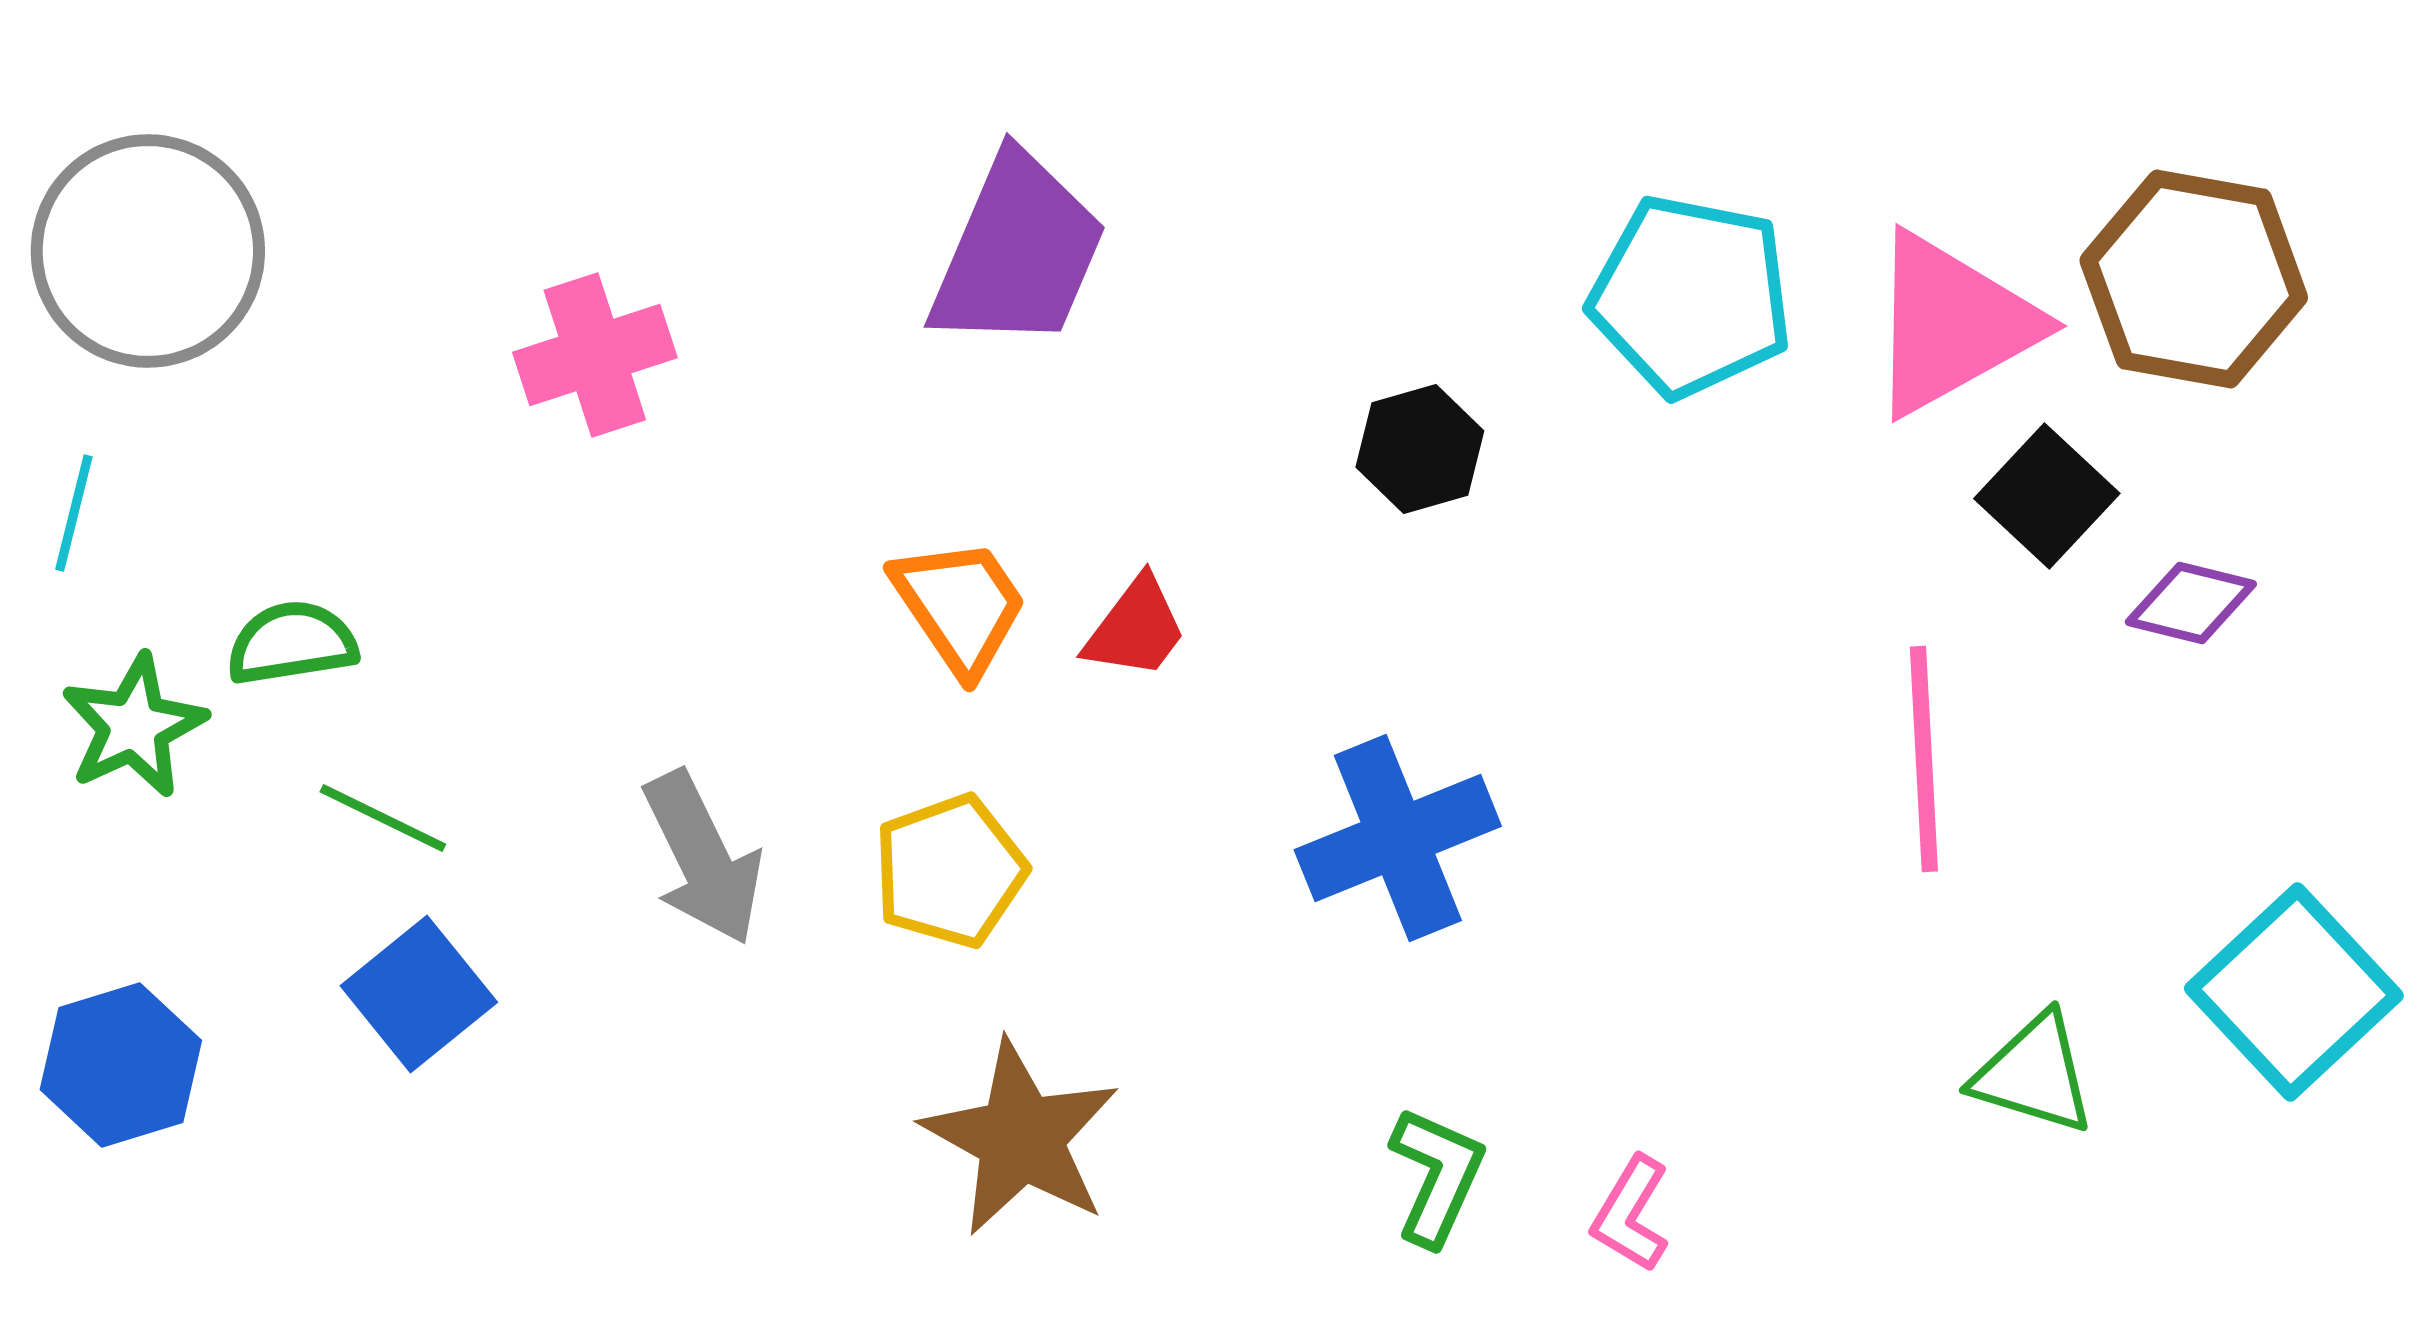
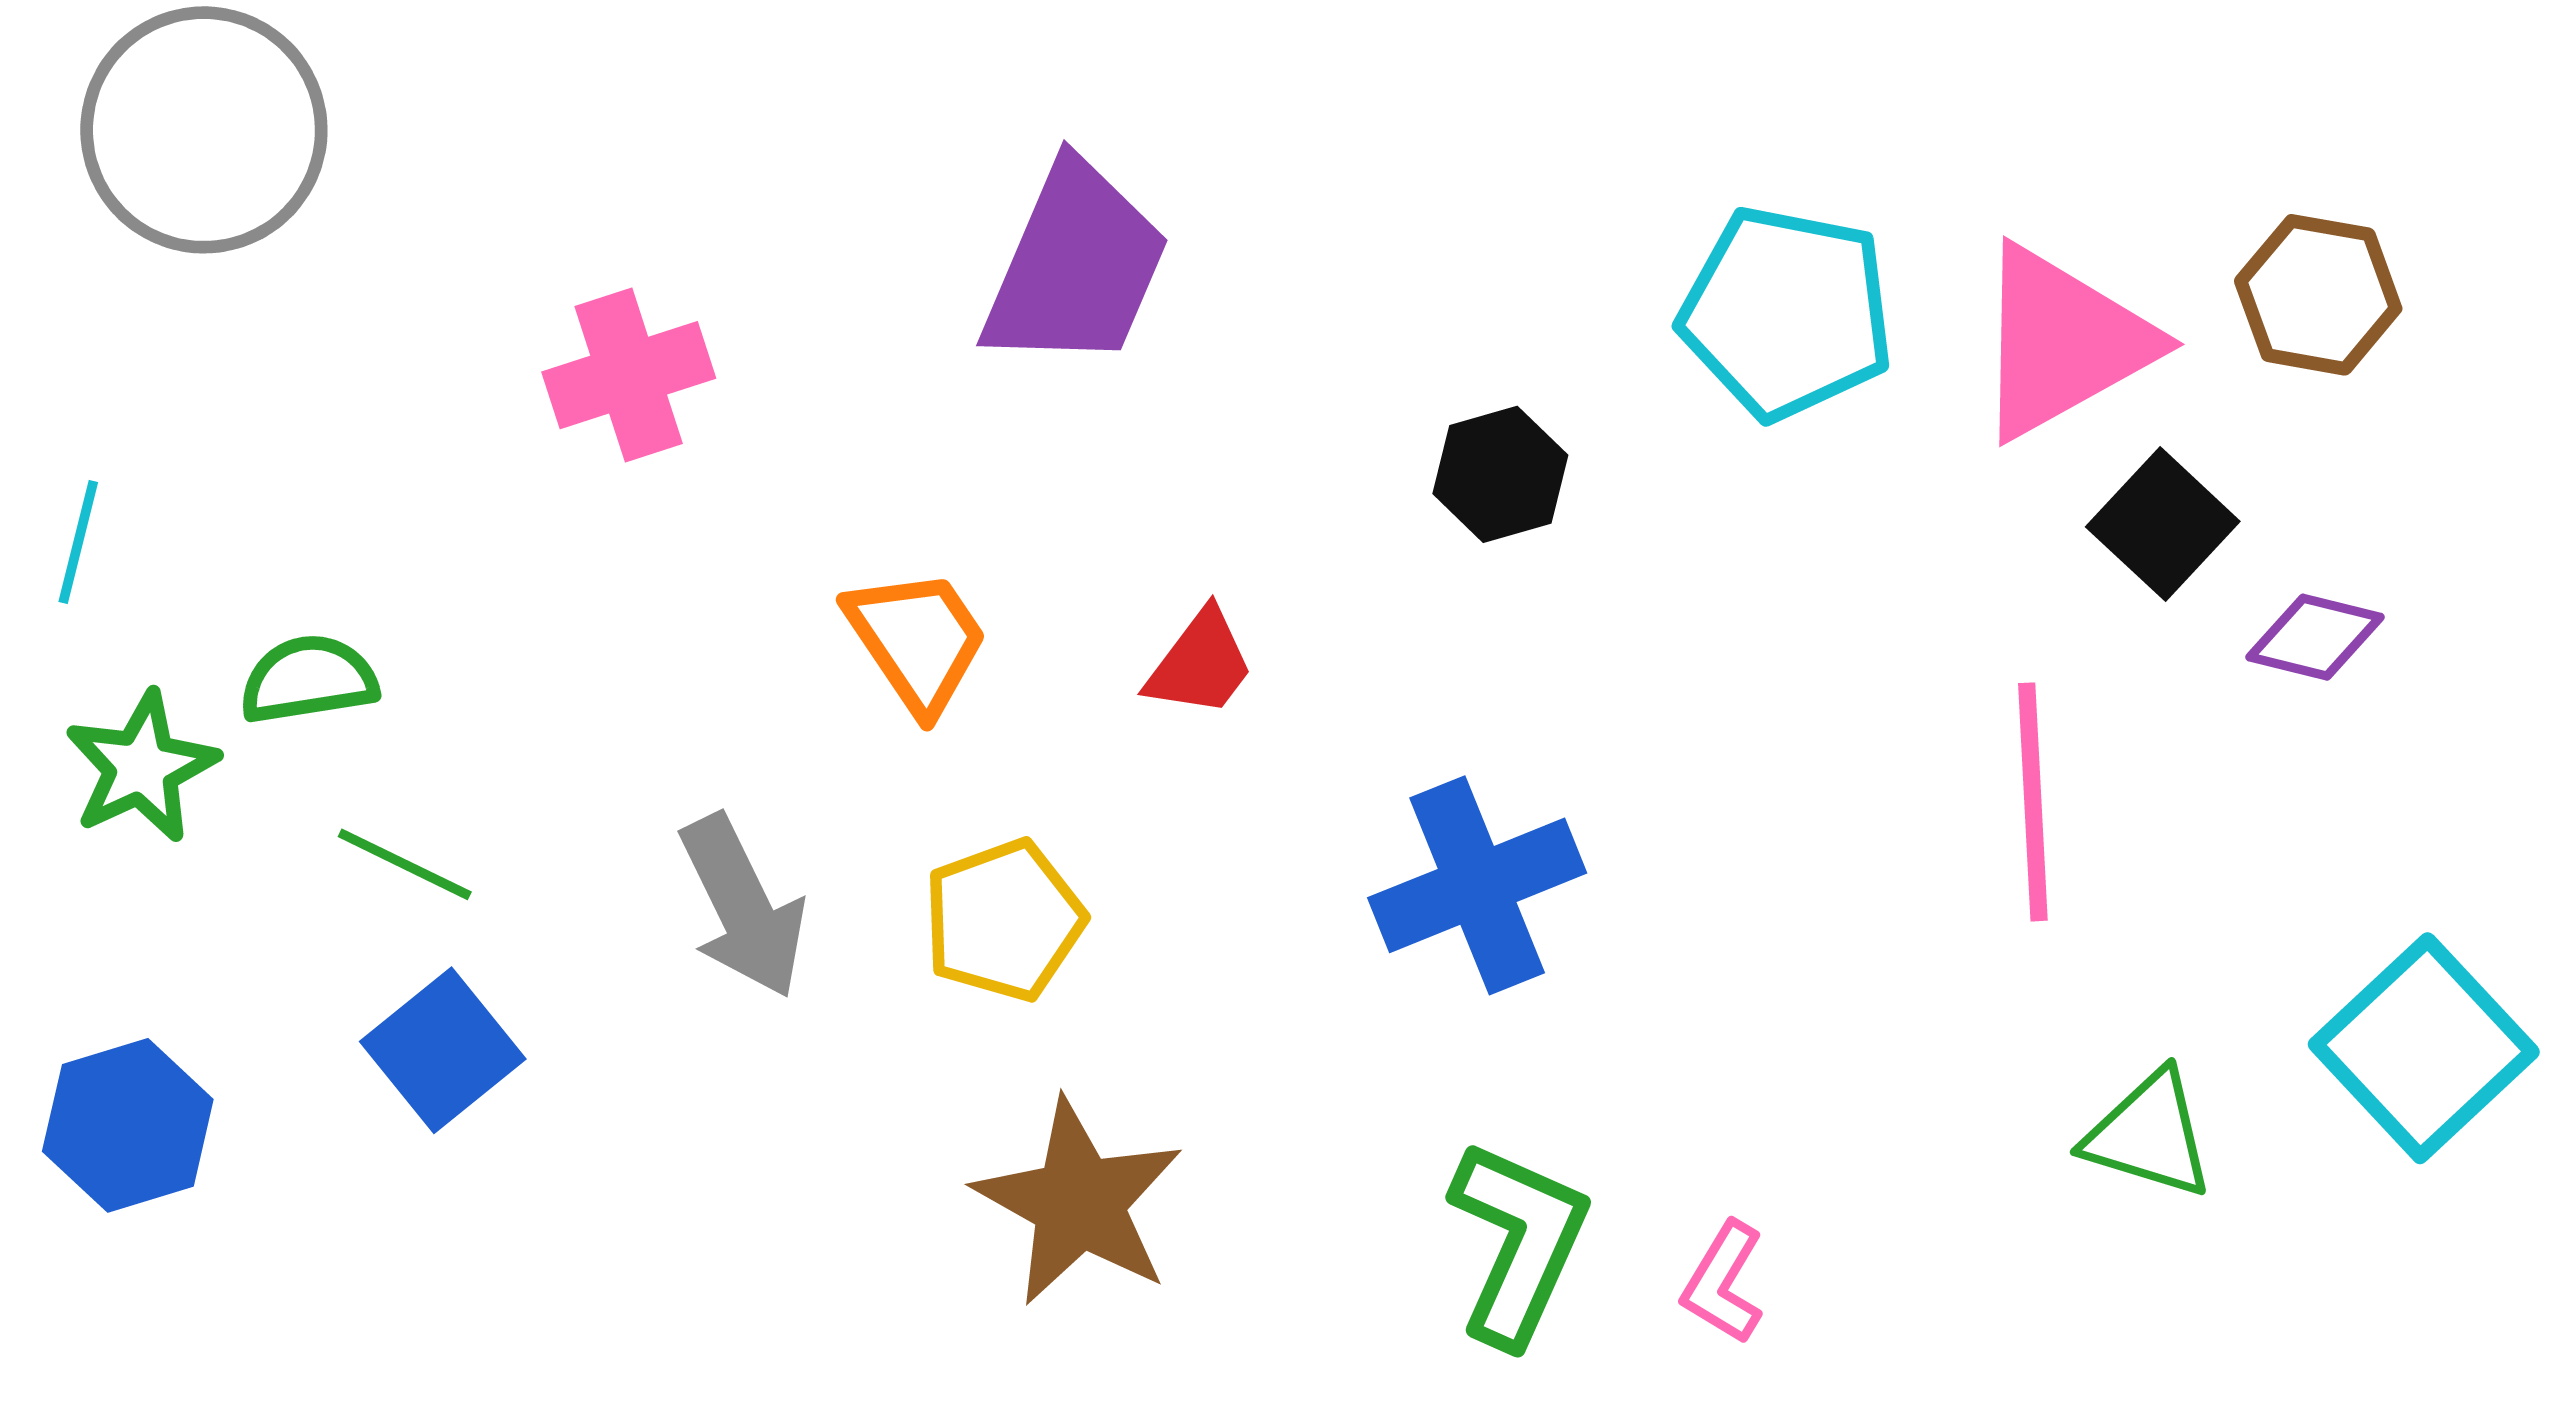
gray circle: (148, 251) -> (204, 130), moved
brown hexagon: (2194, 279) -> (2318, 295), size x0.7
orange trapezoid: (960, 606) -> (917, 640), moved
green L-shape: (1437, 1176) -> (1518, 1243), size x1.4

